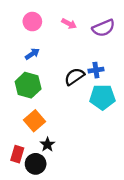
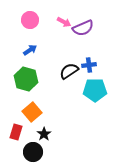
purple semicircle: (104, 28) -> (83, 28), moved
red rectangle: (17, 154) -> (16, 132), moved

